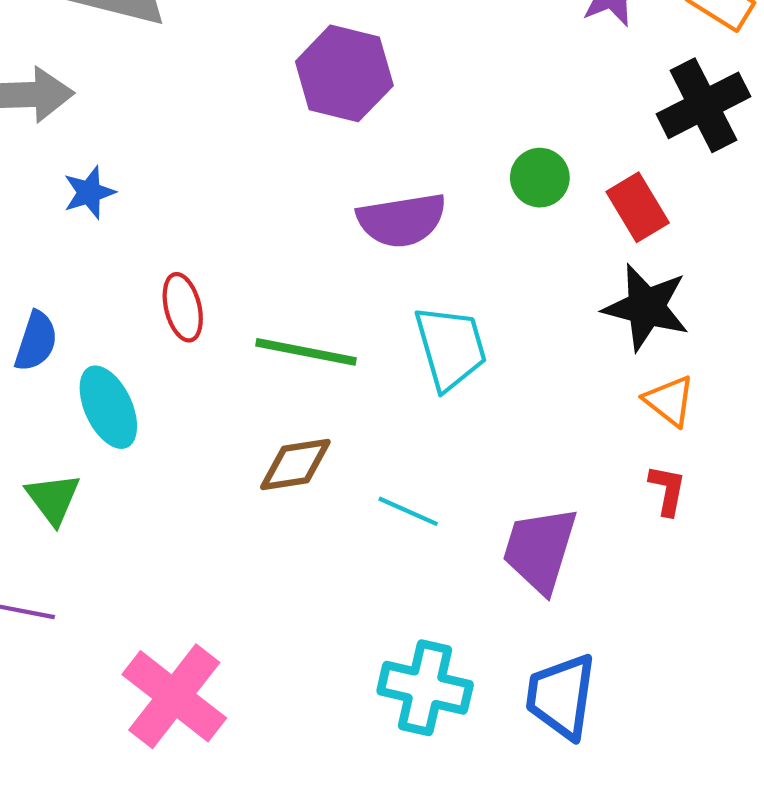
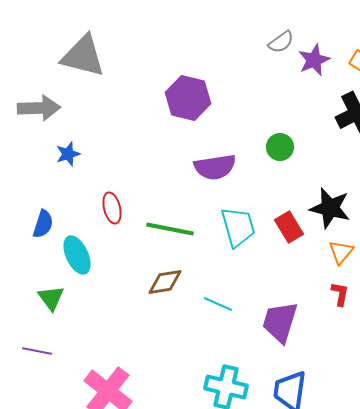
red rectangle: (638, 207) -> (289, 227), moved
orange triangle: (669, 401) -> (341, 252), turned 32

